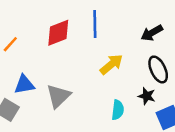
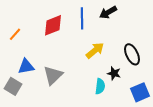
black arrow: (152, 33) -> (108, 12), moved
black star: (147, 96) -> (114, 73), moved

